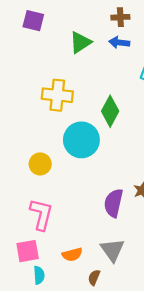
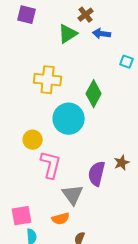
brown cross: (120, 17) -> (86, 15), moved, turned -35
pink L-shape: (41, 214) -> (51, 165), moved
gray triangle: (112, 250) -> (73, 195), moved

